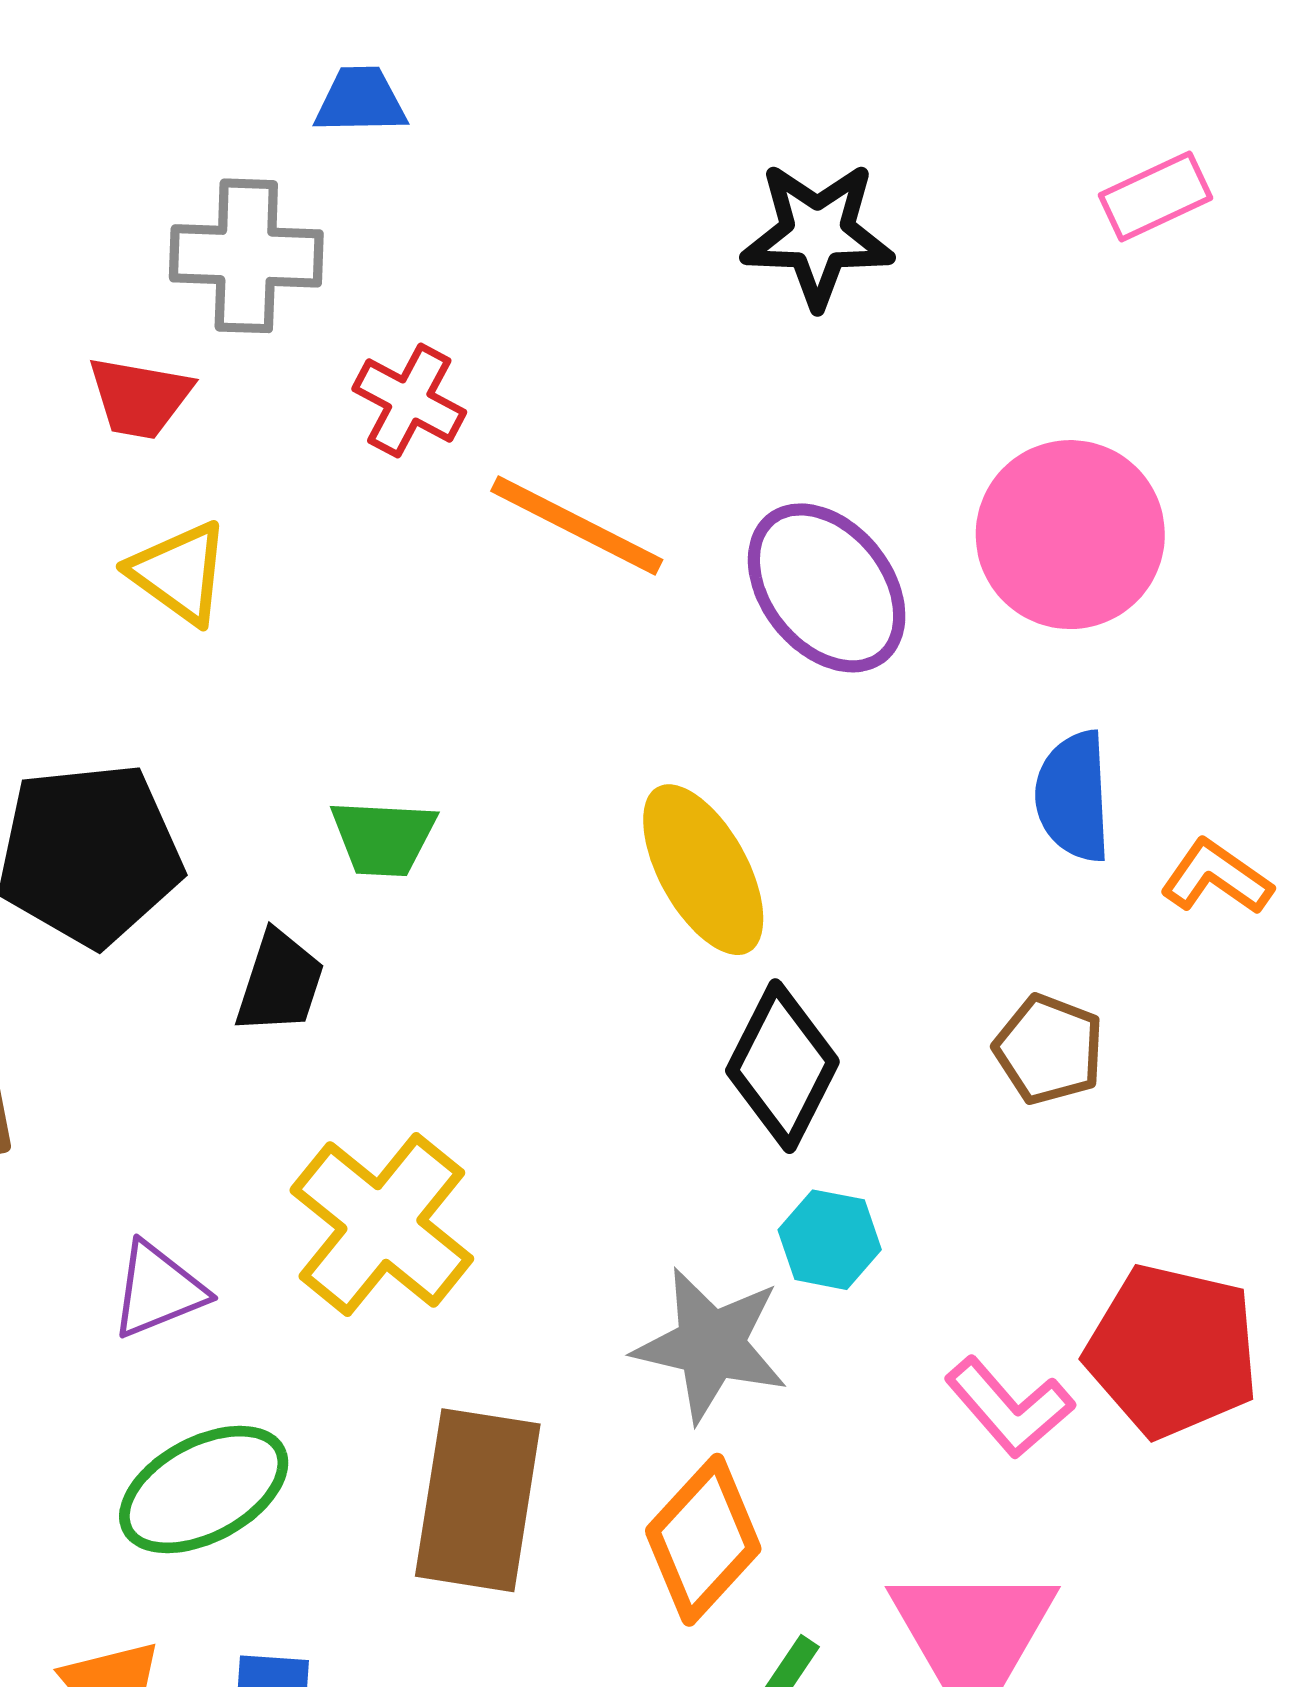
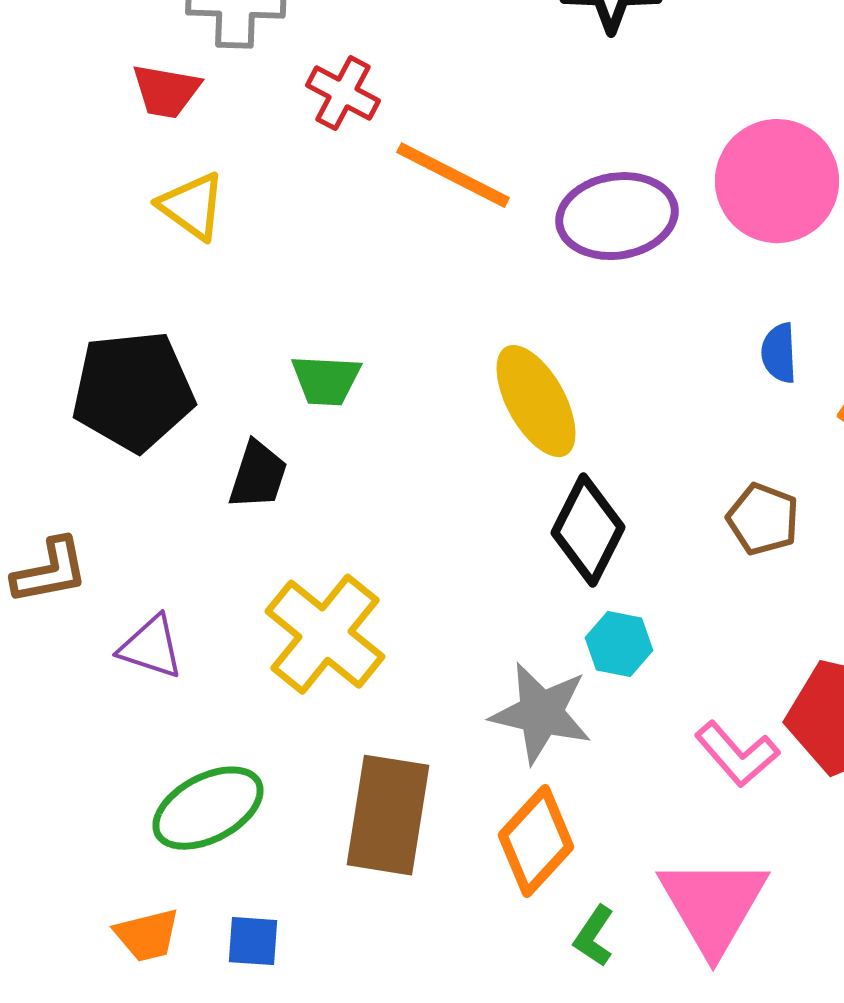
purple ellipse: (827, 588) -> (617, 216), turned -60
blue semicircle: (1073, 797) -> (779, 353), size x0.7
purple triangle: (158, 1290) -> (151, 647), moved, turned 40

